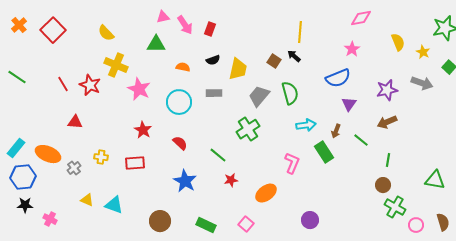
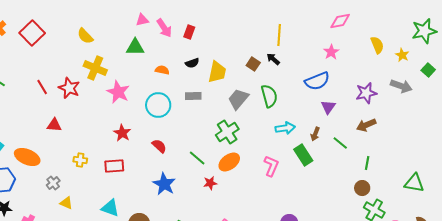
gray cross: (74, 168) -> (53, 183), moved
orange ellipse: (266, 193) -> (229, 162), moved
cyan triangle: (114, 205) -> (110, 208), moved

